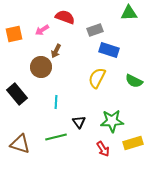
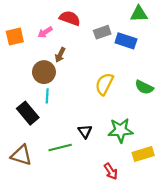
blue rectangle: (109, 50) -> (126, 41), moved
black rectangle: (17, 94) -> (28, 113), moved
cyan line: (56, 102) -> (47, 96), moved
red arrow: (103, 149) -> (111, 171), moved

